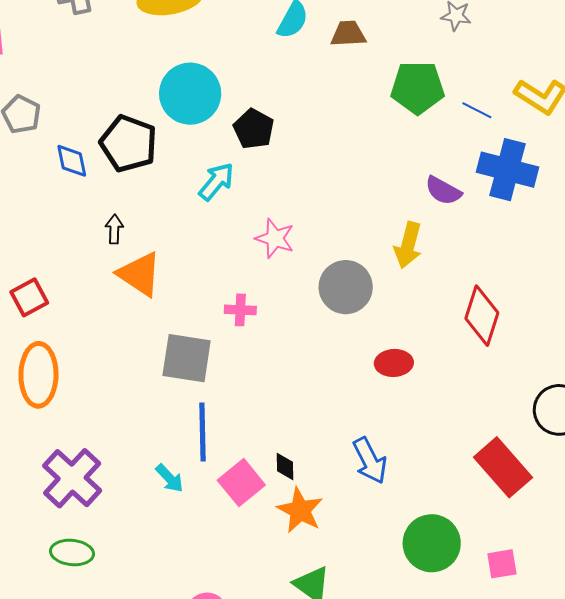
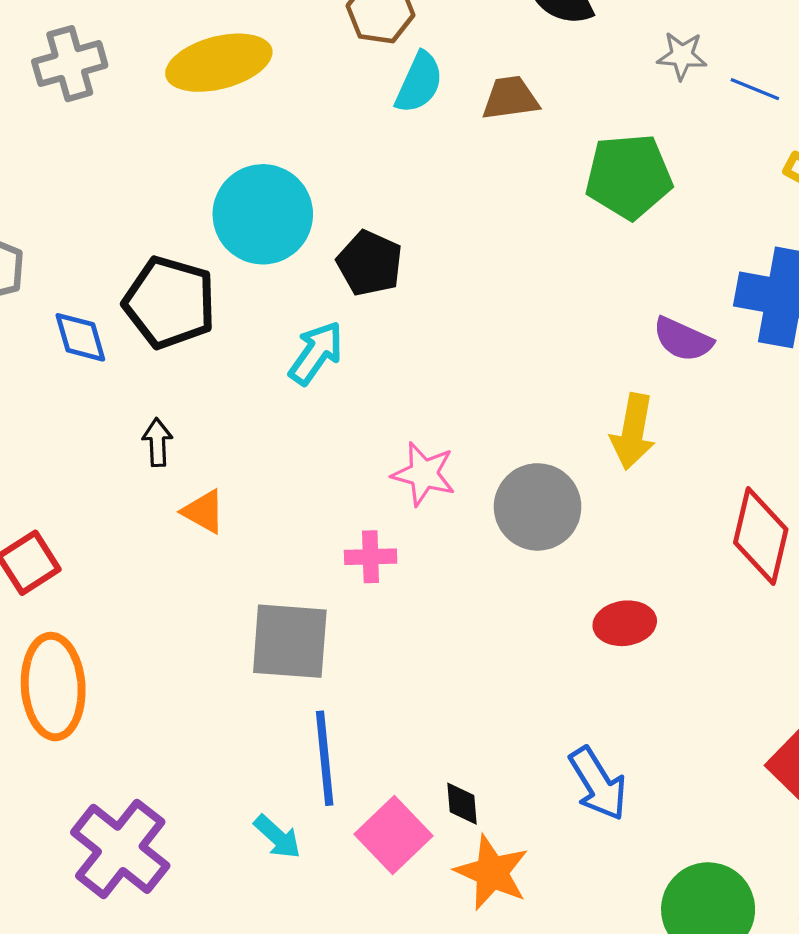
blue line: (477, 110) -> (755, 89), moved
pink star: (275, 238) -> (424, 474), moved
orange triangle: (140, 274) -> (204, 511), size x0.6

